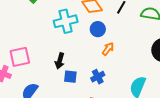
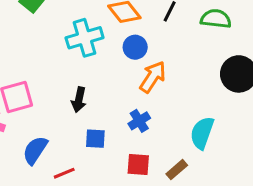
orange arrow: (108, 49) -> (153, 77), size x1.5
blue square: (70, 77) -> (95, 139), moved

